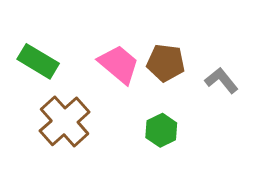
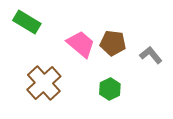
green rectangle: (38, 61) -> (27, 22), moved

